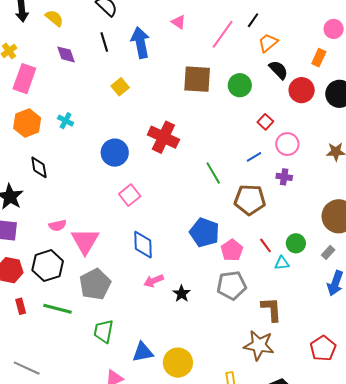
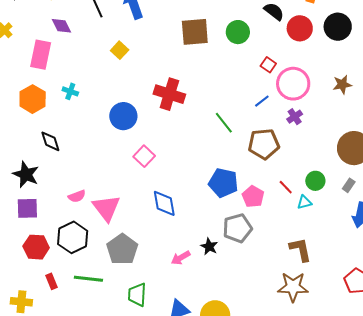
pink rectangle: (24, 79) -> (41, 55), moved
pink circle: (287, 144) -> (293, 84), size x1.4
purple cross: (284, 177) -> (295, 117), turned -35
pink arrow: (154, 281) -> (181, 258), moved
gray pentagon: (232, 285) -> (237, 228), moved

